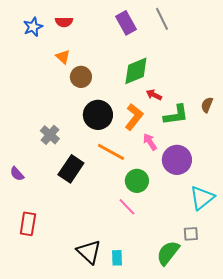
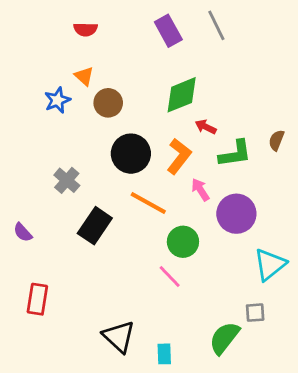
blue star: (33, 27) -> (57, 100), moved
cyan rectangle: (117, 258) -> (164, 354), moved

